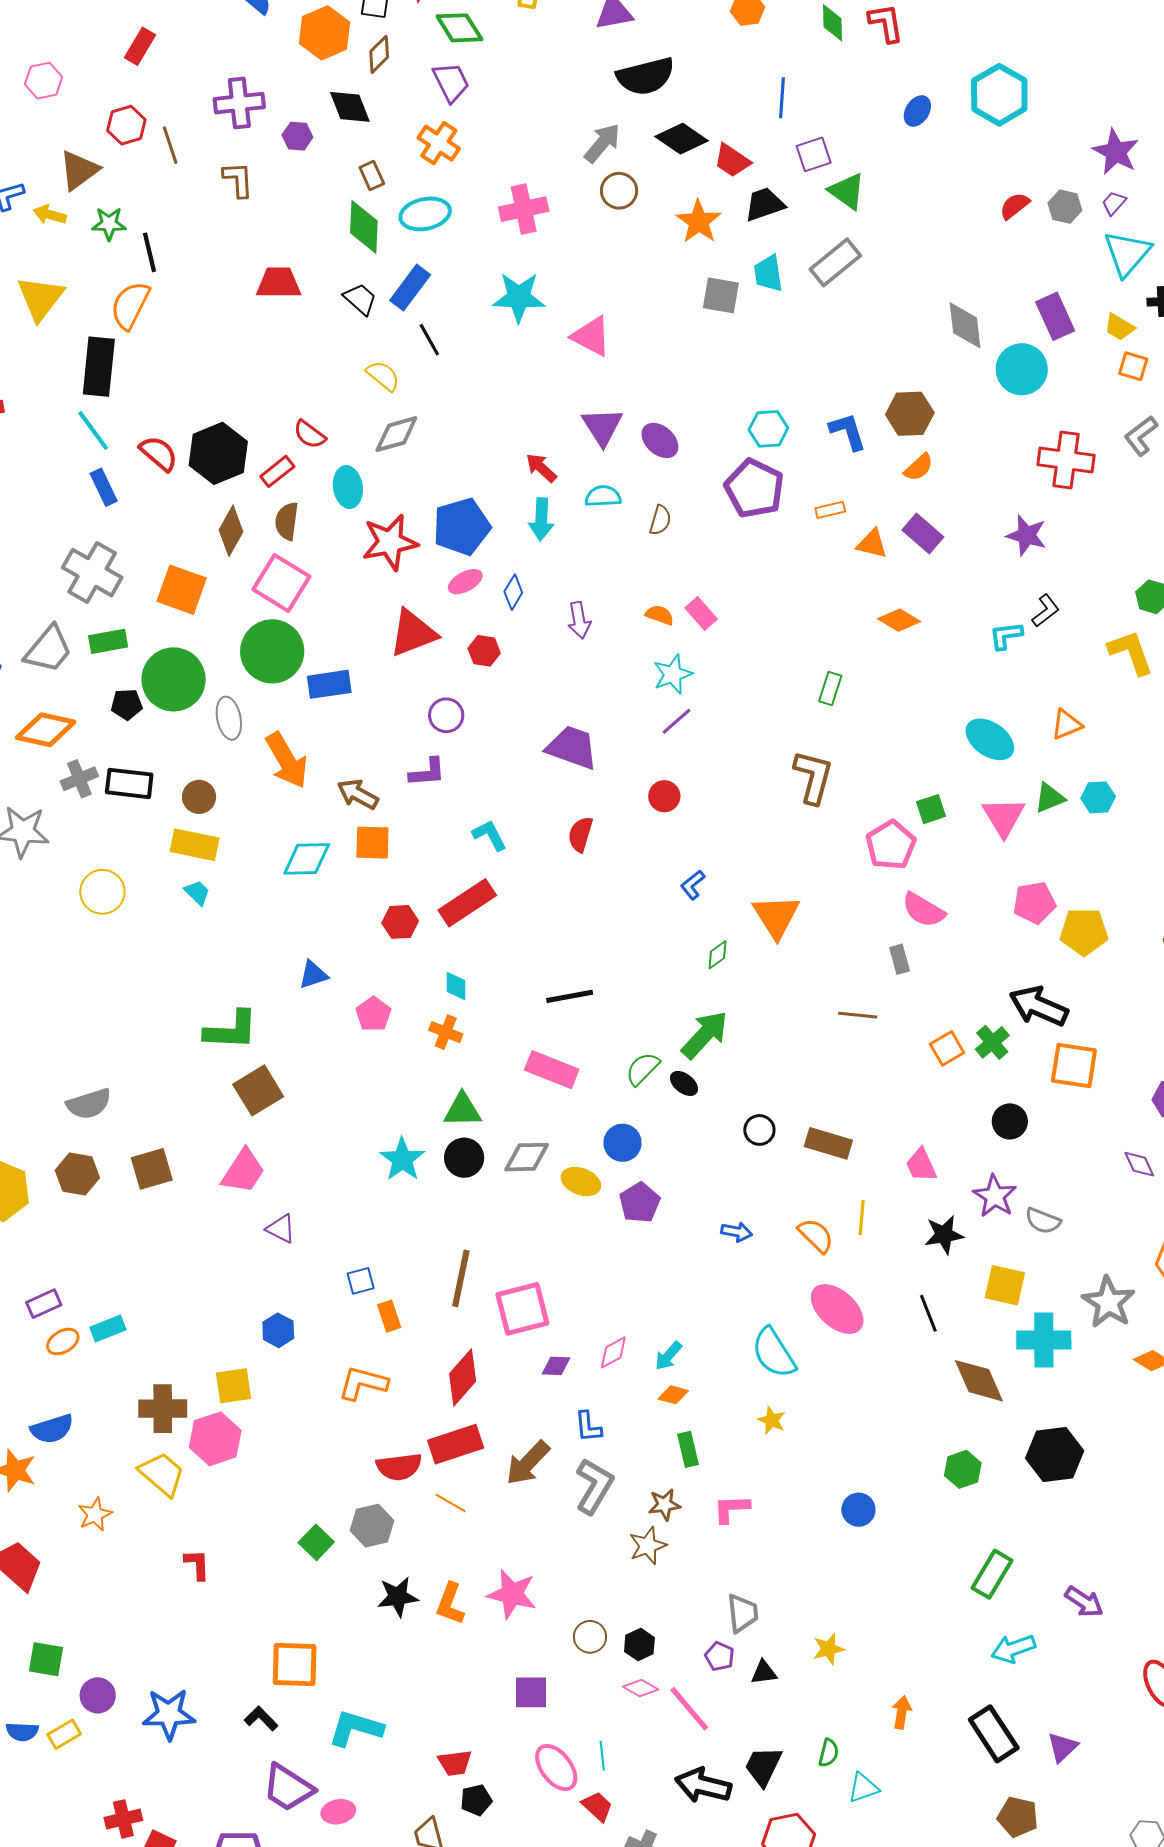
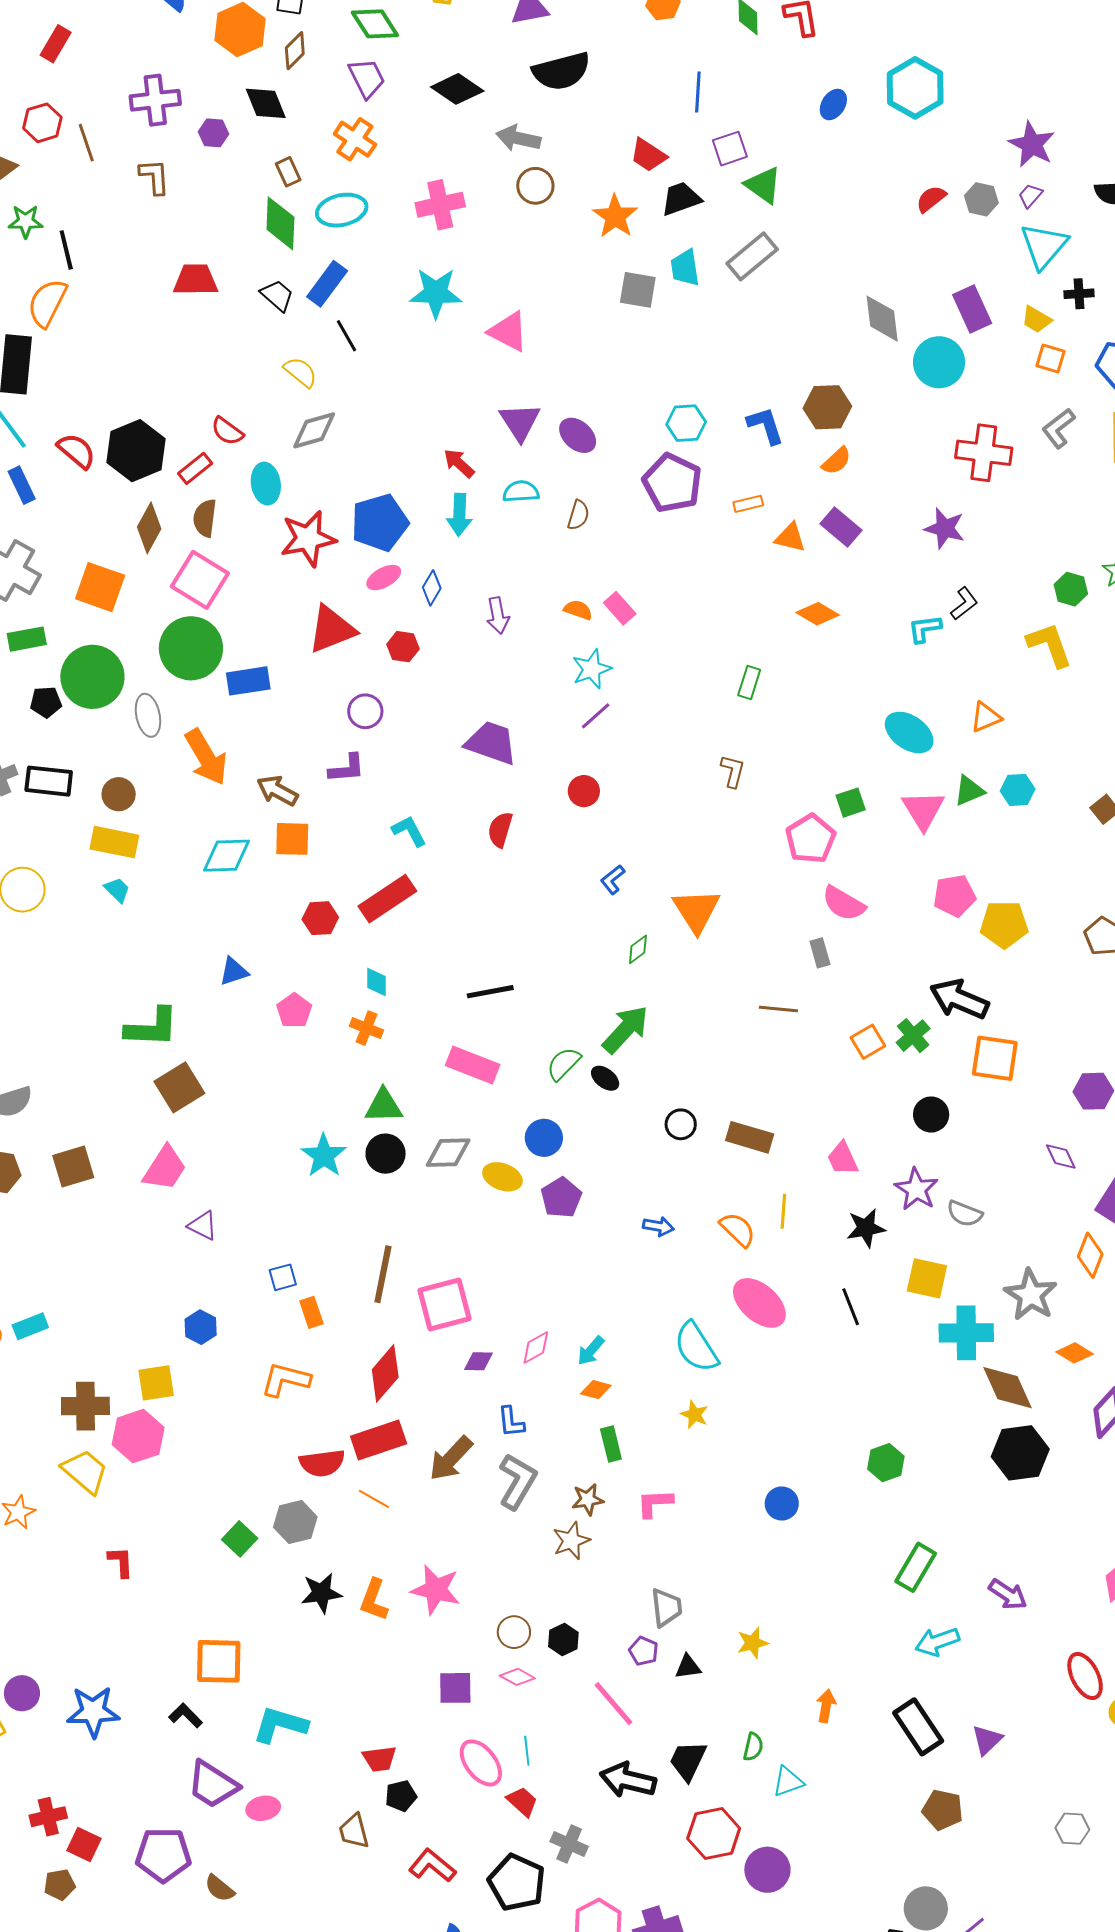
black diamond: (682, 139) -> (457, 89), moved
gray arrow: (602, 143) -> (518, 138), turned -117
brown L-shape: (813, 777) -> (733, 771), size x0.6
brown diamond: (979, 1381) -> (1008, 1388), moved
black hexagon: (1055, 1454) -> (1020, 1453), moved
pink diamond: (641, 1688) -> (517, 1677), moved

